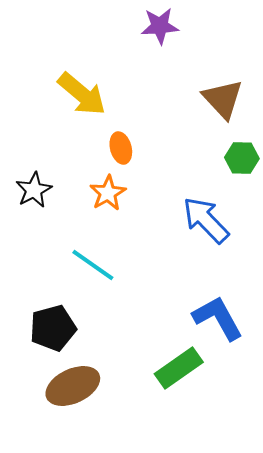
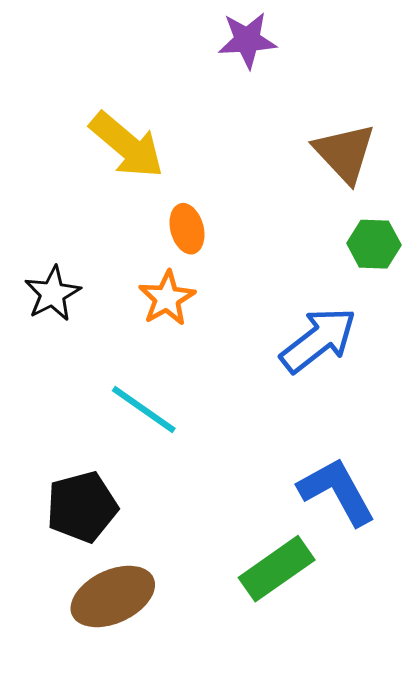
blue arrow: (206, 220) -> (318, 340), turned 96

